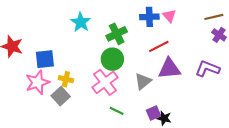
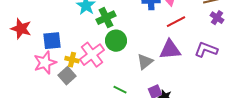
green cross: (117, 34) -> (106, 18), moved
red line: (159, 46) -> (176, 22), moved
pink cross: (105, 82) -> (92, 55), moved

